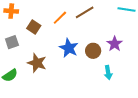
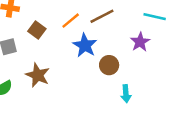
purple star: (115, 44) -> (140, 42), moved
blue star: (69, 48) -> (85, 45), moved

